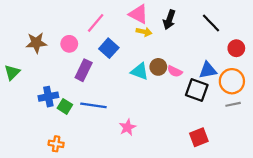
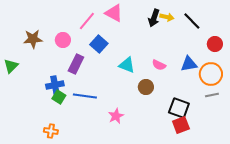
pink triangle: (138, 14) -> (114, 13), moved
yellow arrow: (144, 32) -> (167, 17), moved
brown circle: (158, 67) -> (146, 87), moved
black square: (197, 90) -> (179, 108), moved
blue cross: (48, 97) -> (55, 85), moved

